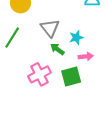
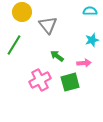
gray triangle: (50, 28) -> (48, 25), moved
cyan star: (76, 38) -> (92, 40), moved

